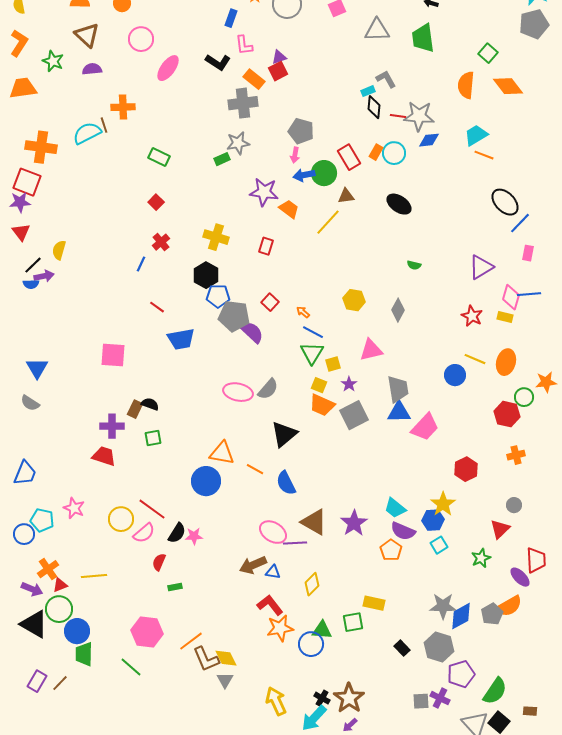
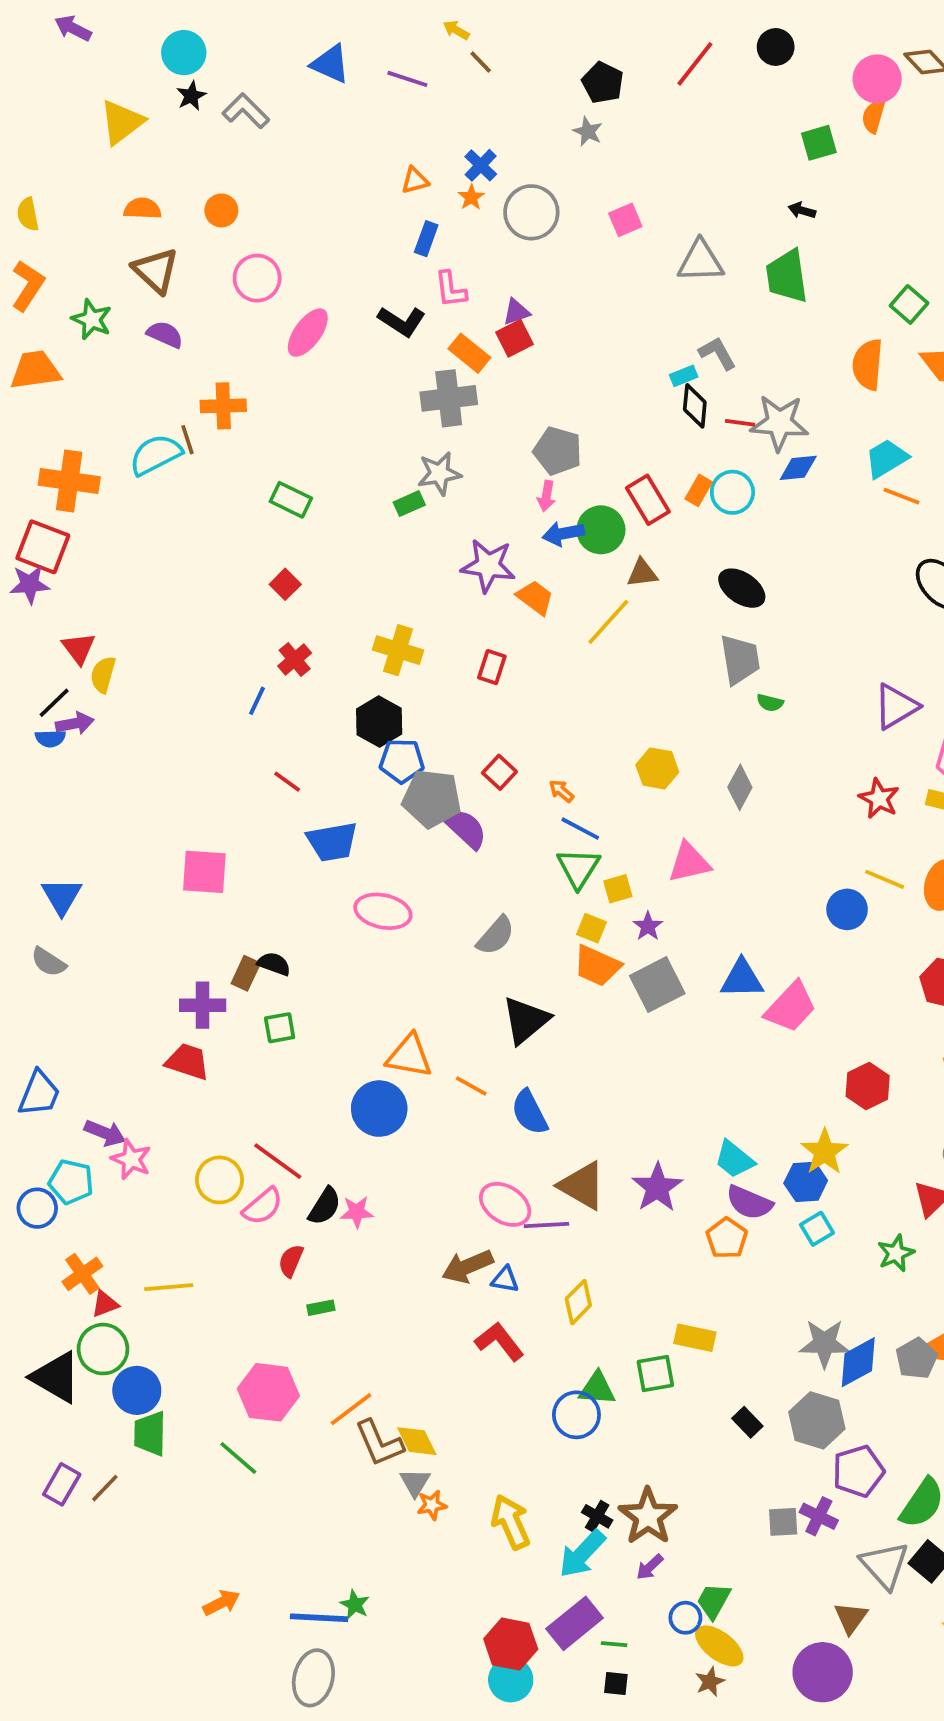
purple semicircle: (92, 69) -> (165, 334), turned 30
red triangle: (21, 232) -> (79, 648), moved
gray trapezoid: (398, 389) -> (740, 659), moved
pink ellipse: (238, 392) -> (383, 911), moved
purple arrow: (32, 589) -> (105, 1133), moved
orange star: (280, 628) -> (432, 1505), moved, size x0.6

